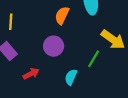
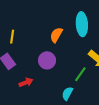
cyan semicircle: (71, 77) -> (67, 94), moved

